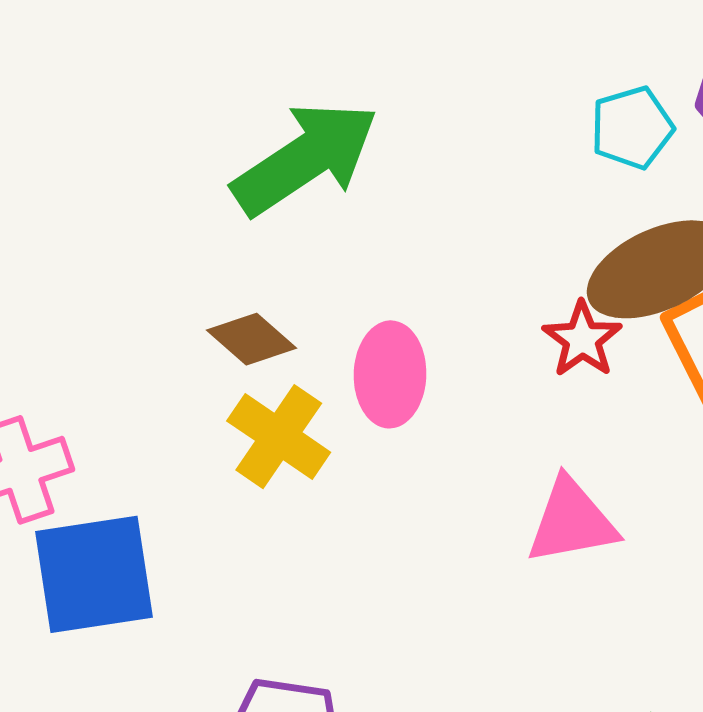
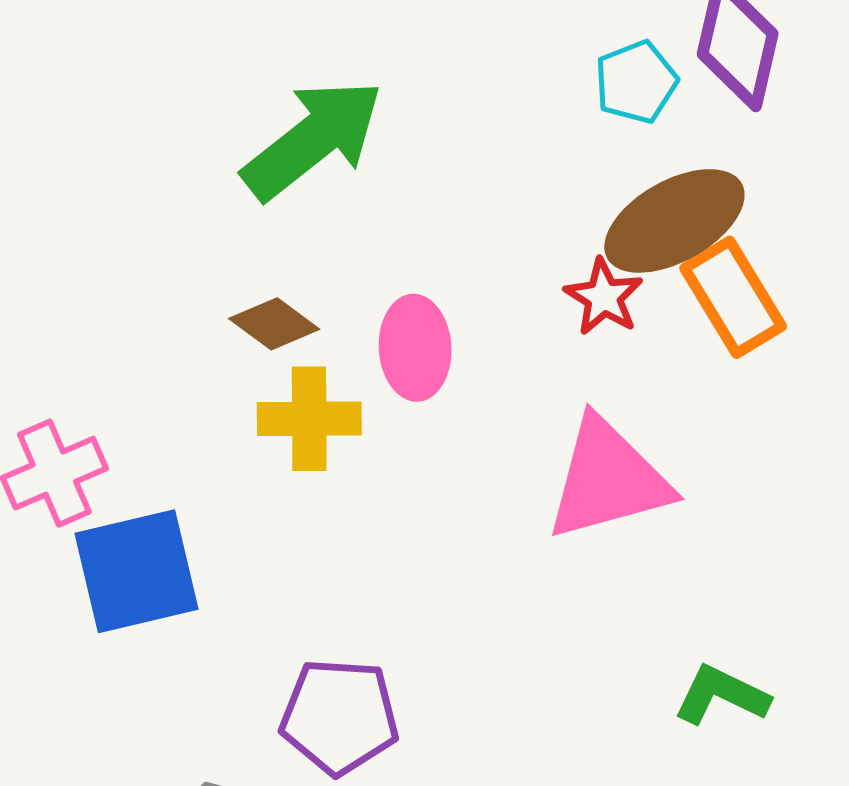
yellow cross: (279, 437) -> (309, 419), turned -30
pink triangle: (572, 521) -> (608, 479), size x1.4

